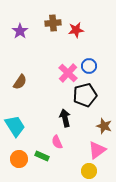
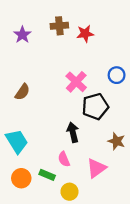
blue circle: (89, 66) -> (117, 75), moved
pink triangle: (97, 150) -> (96, 168), moved
yellow circle: (89, 171) -> (69, 192), moved

